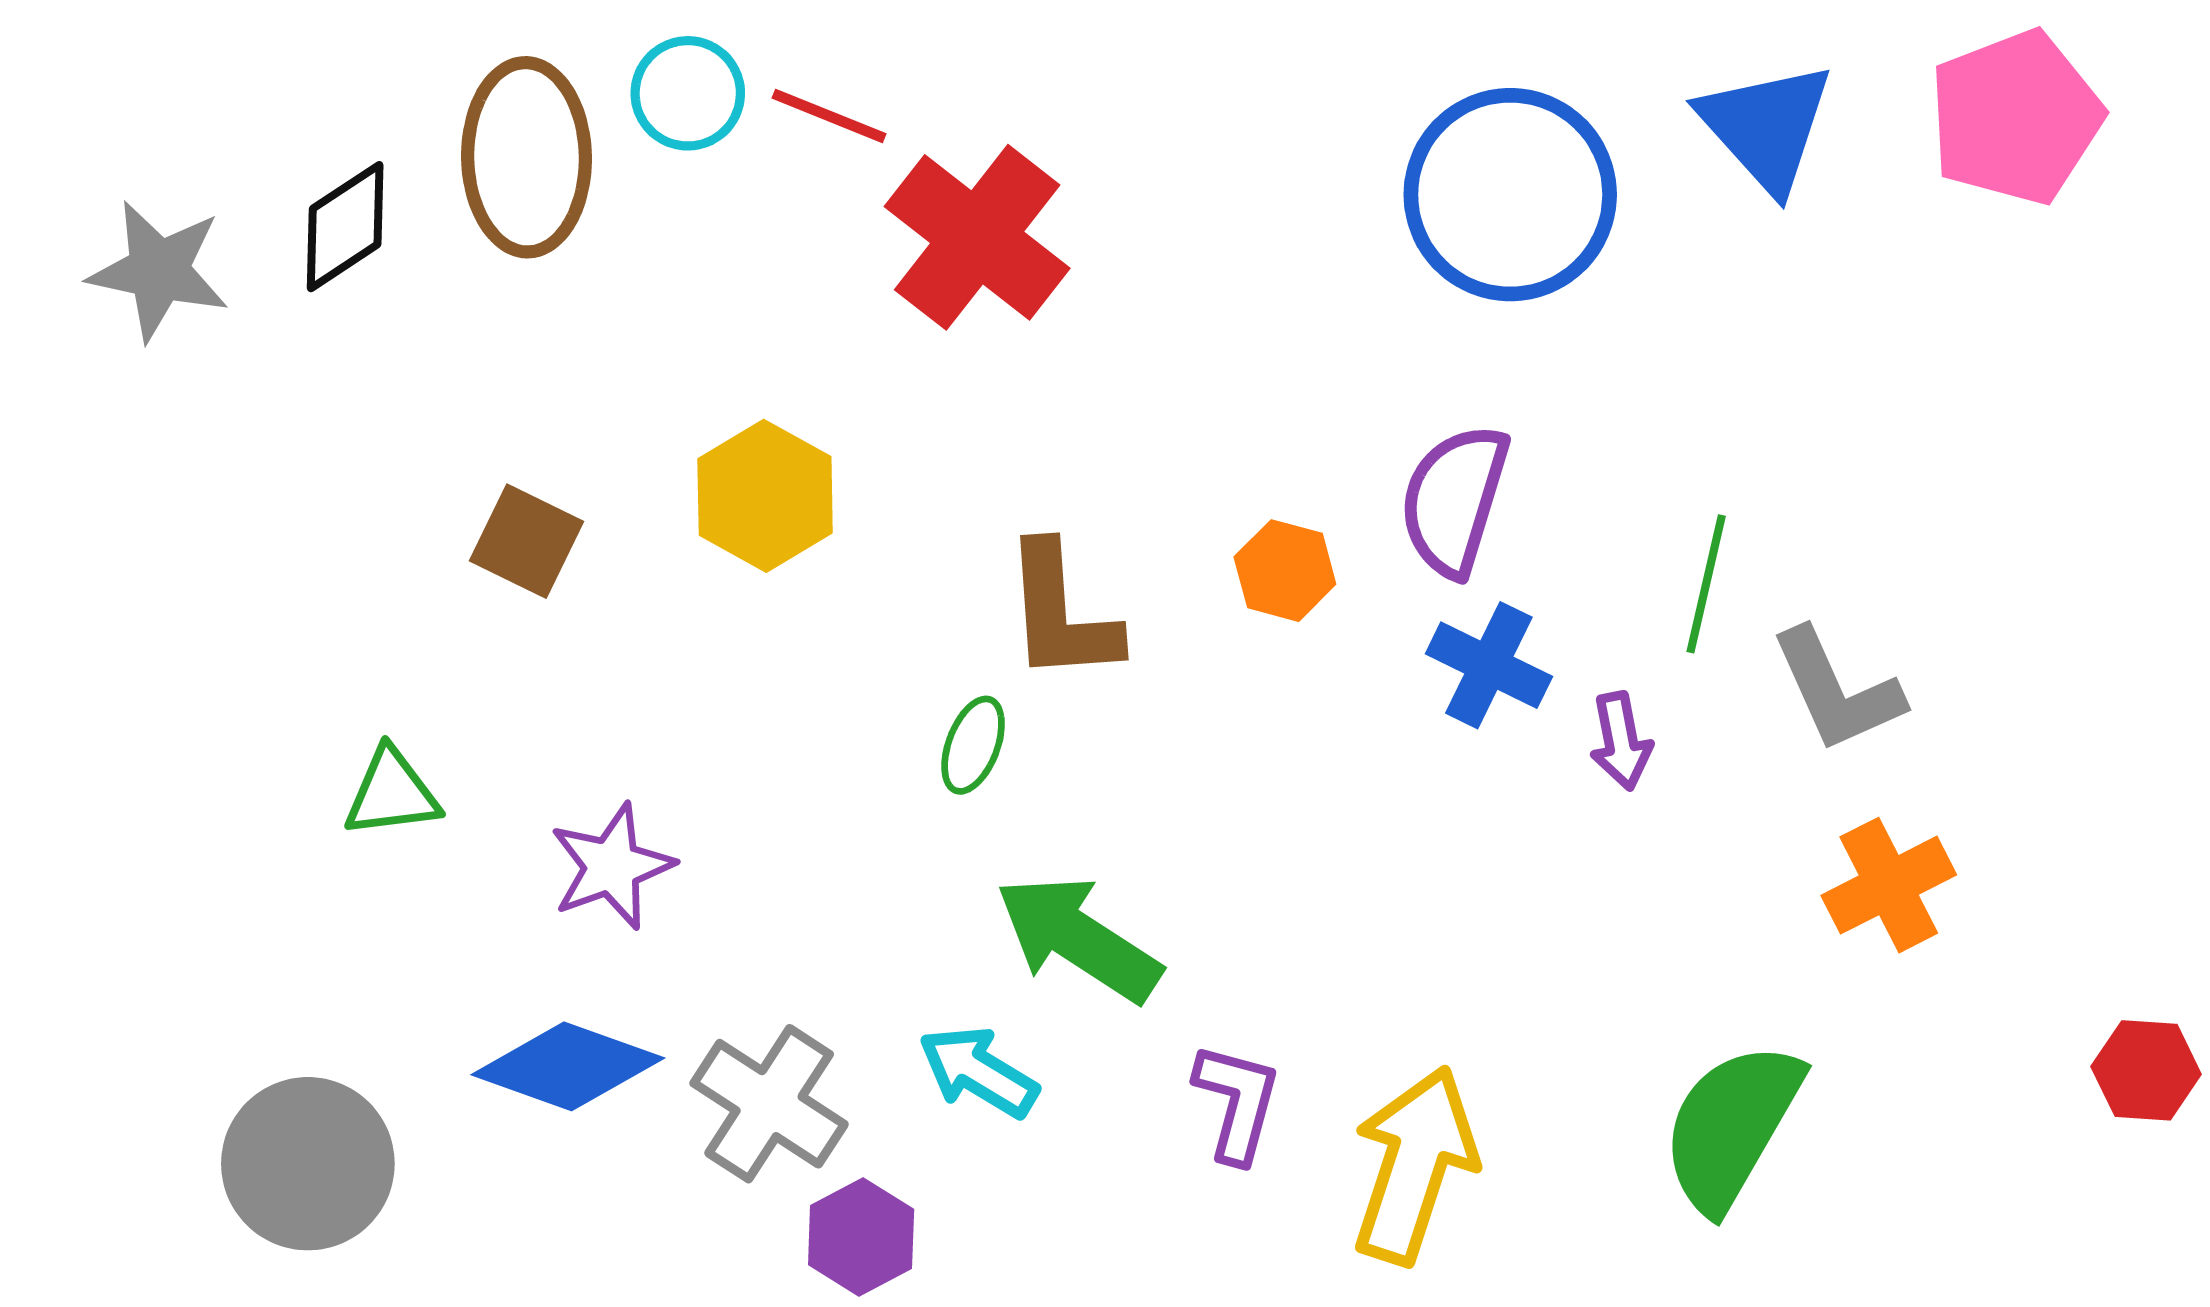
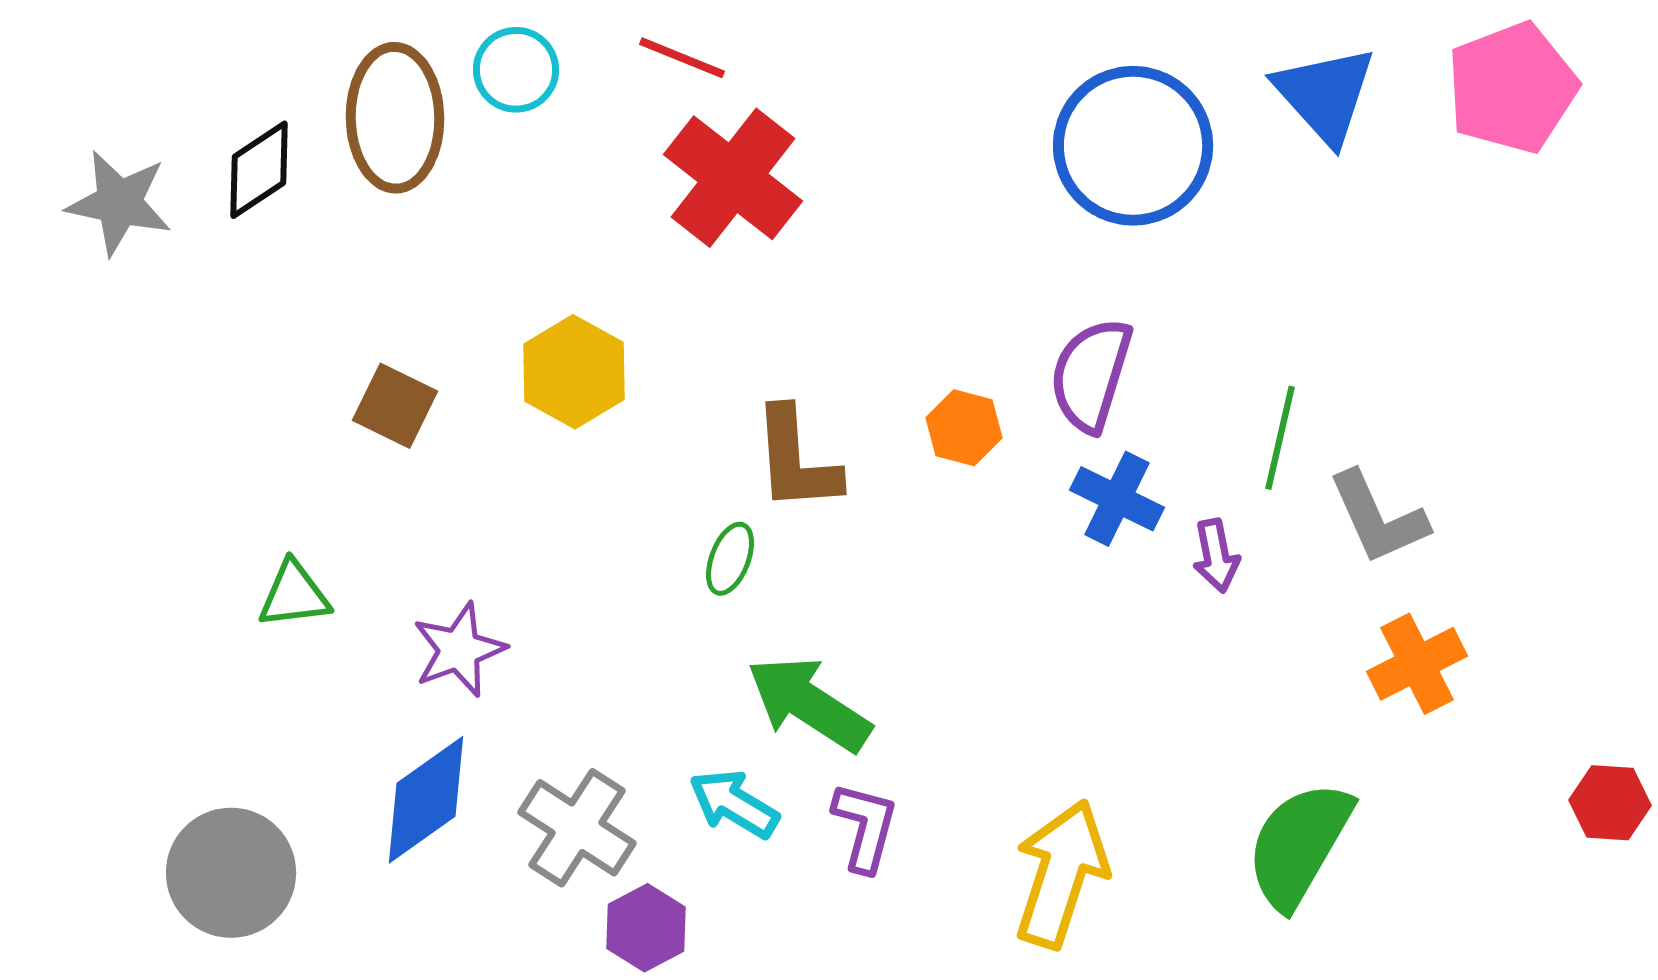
red line: (829, 116) -> (682, 58), moved
blue diamond: (568, 1066) -> (426, 800), turned -55
purple L-shape: (1237, 1102) -> (865, 827), moved

